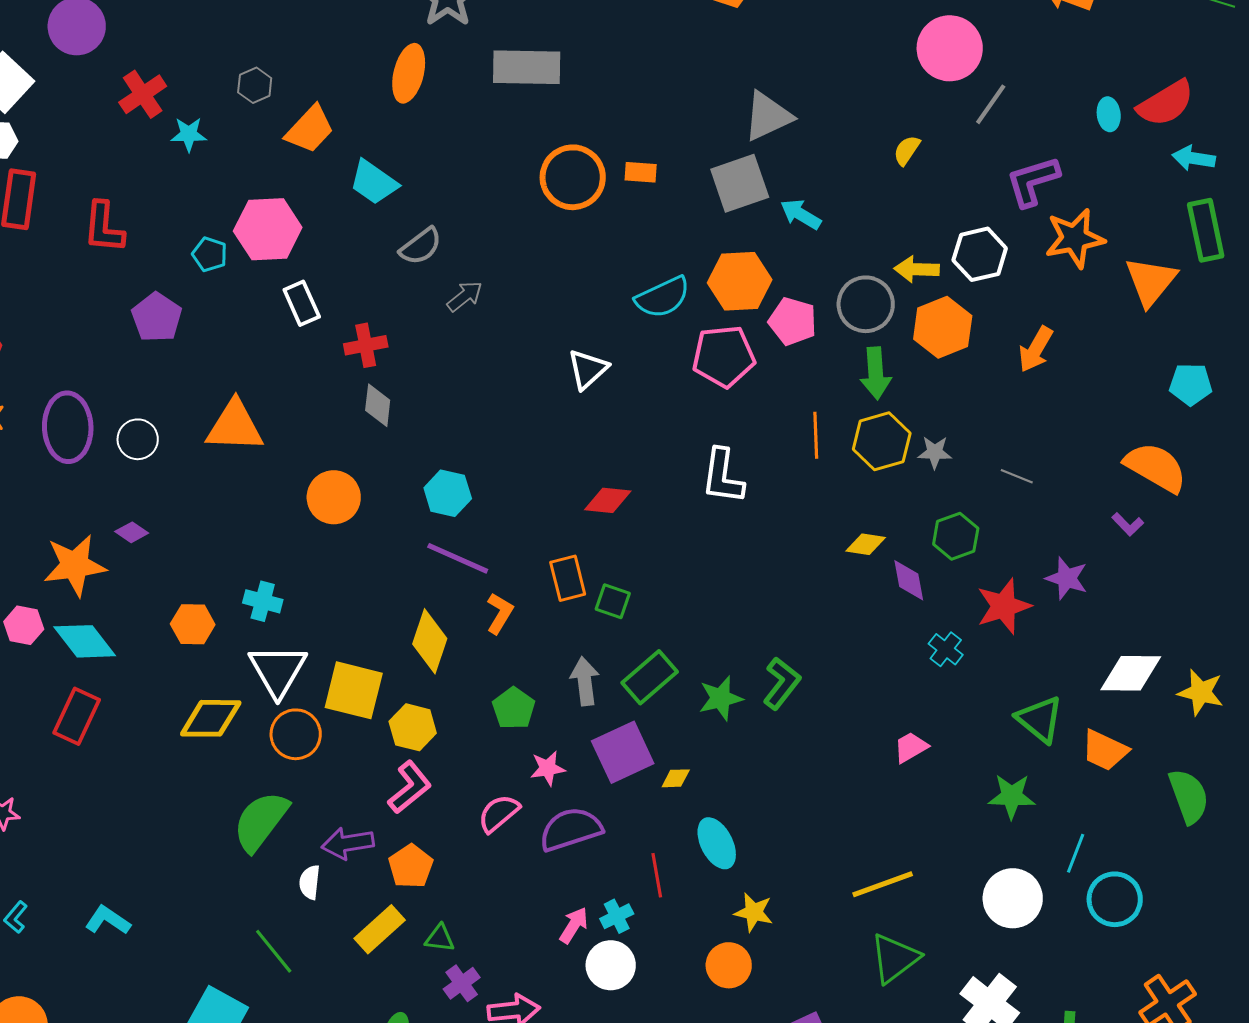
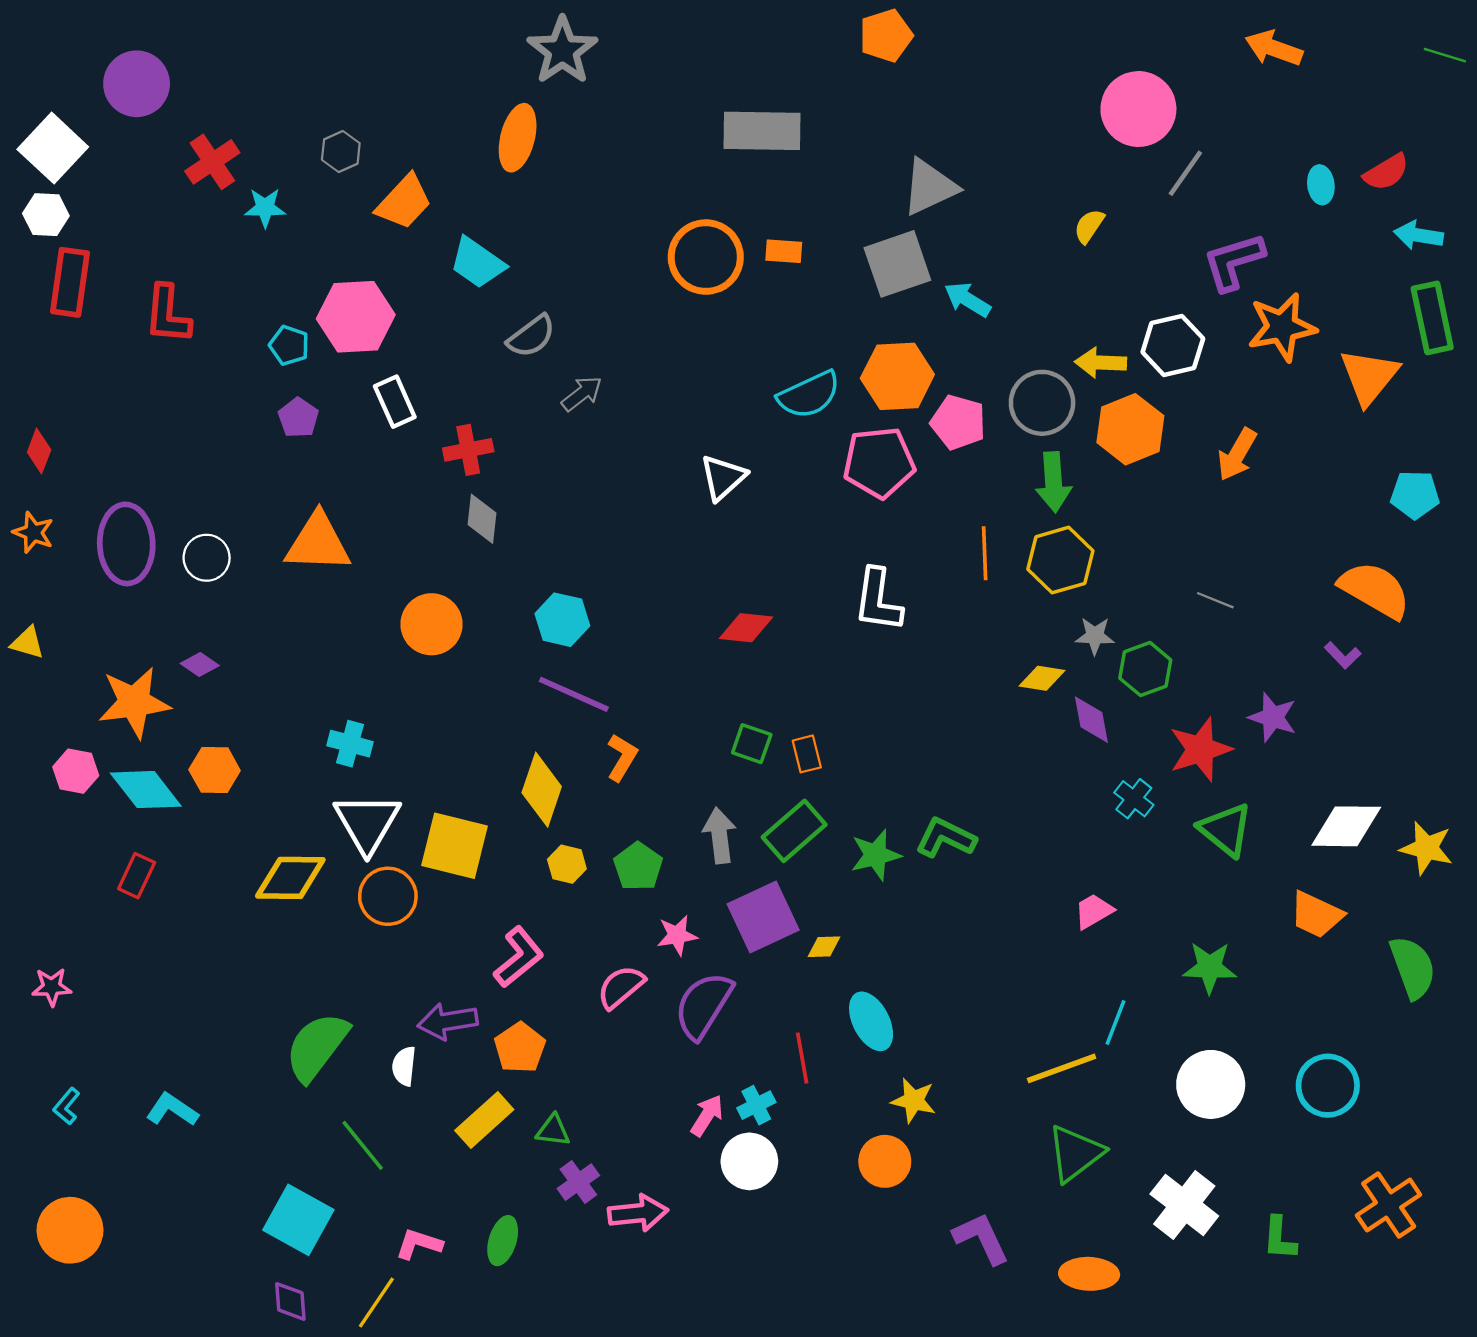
gray rectangle: (527, 67) -> (762, 131), moved
red semicircle: (1166, 103) -> (1386, 172), size x0.7
purple pentagon: (157, 317) -> (298, 418), moved, size x0.7
gray star: (935, 452) -> (1095, 636), moved
orange rectangle: (568, 578) -> (807, 754), moved, size x0.7
orange hexagon: (193, 624) -> (215, 770), moved
green L-shape: (782, 683) -> (946, 838), turned -102
red rectangle: (77, 716) -> (137, 876), size x0.7
green triangle: (1040, 719) -> (1226, 830), moved
yellow hexagon: (413, 727) -> (567, 864), moved, size x0.7
green semicircle: (261, 821) -> (317, 1047), moved
purple semicircle: (571, 829) -> (703, 1005), turned -40
cyan line: (1076, 853) -> (1115, 1023), moved

